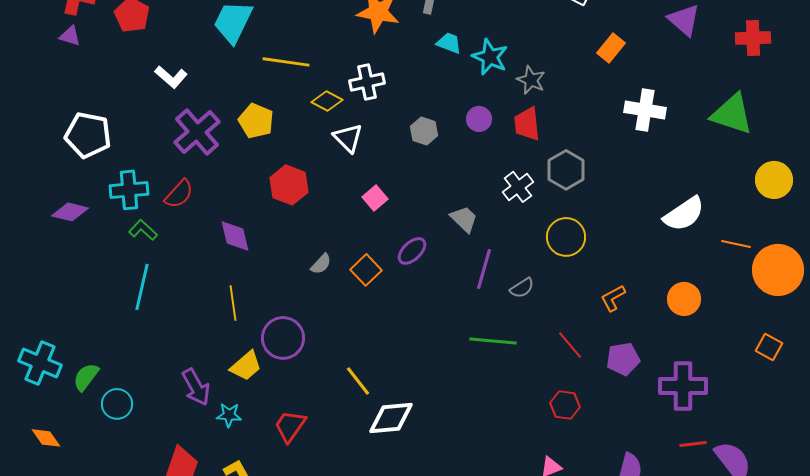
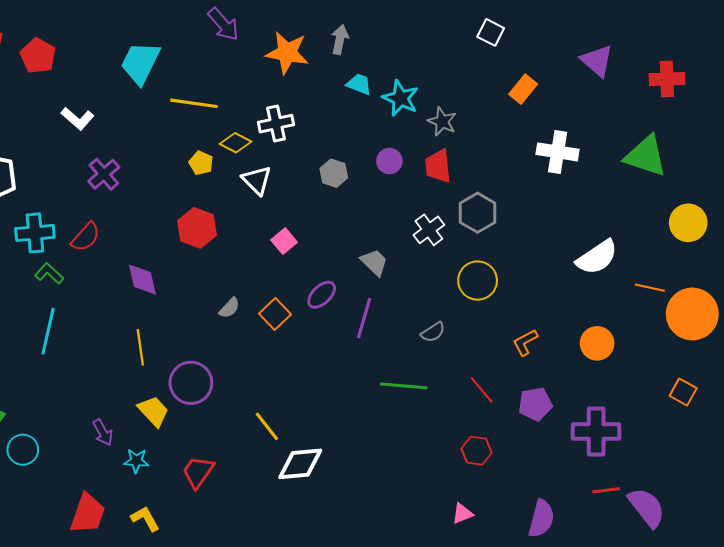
yellow pentagon: (256, 121) -> (201, 163), moved, size x0.7
purple cross: (197, 132) -> (104, 174), size x0.7
purple line: (484, 269) -> (364, 318), moved
yellow trapezoid: (246, 366) -> (153, 411), turned -92
purple arrow: (196, 387) -> (103, 432), size x0.7

